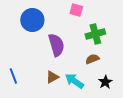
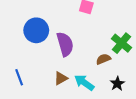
blue circle: (32, 20) -> (36, 30), moved
green cross: (95, 34) -> (122, 43), moved, turned -36

